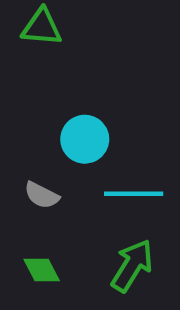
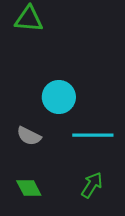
green arrow: (132, 266) -> (92, 185), size x0.7

